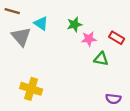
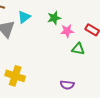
cyan triangle: (41, 23) -> (24, 17), turned 48
purple semicircle: (113, 99) -> (67, 85), moved

